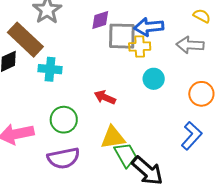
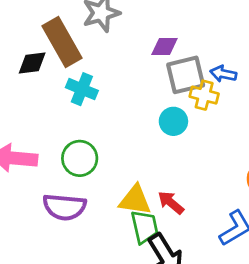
blue arrow: (149, 27) -> (223, 74), size x0.7
gray square: (122, 36) -> (186, 75), turned -32
cyan circle: (154, 79) -> (173, 121), moved
red arrow: (105, 97) -> (171, 203), moved

